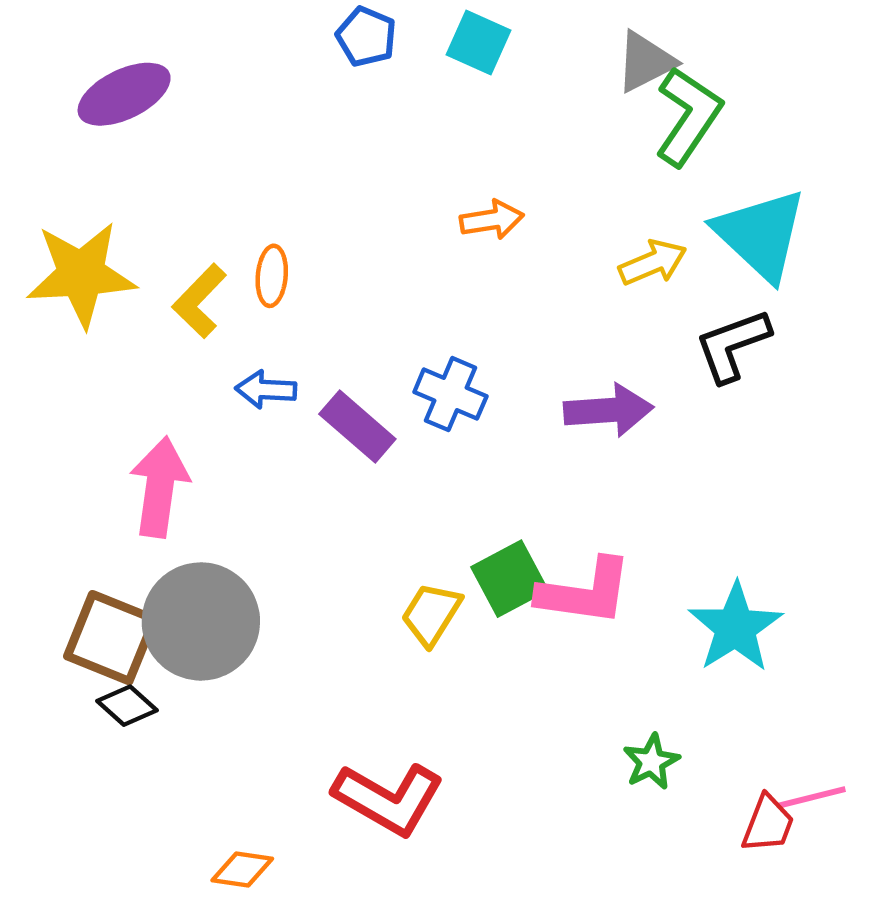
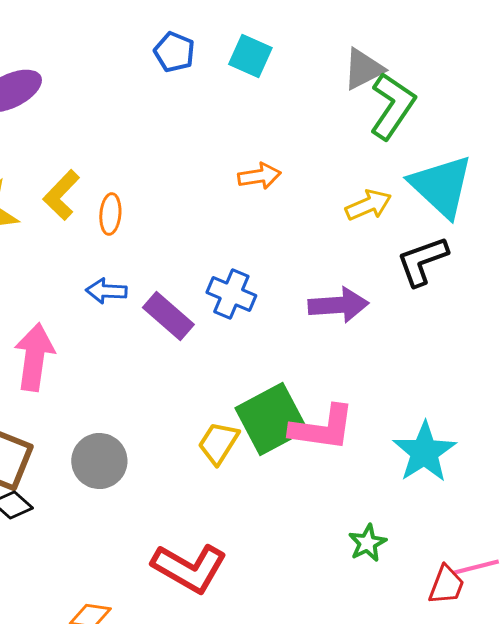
yellow L-shape: (199, 301) -> (61, 195), moved
green square: (510, 579) -> (271, 419), size x1.4
gray circle: (201, 621) -> (99, 461), moved, size x0.7

